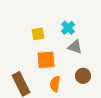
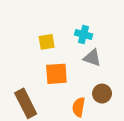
cyan cross: (68, 28) -> (84, 34), turned -32
orange semicircle: (55, 84) -> (79, 107), moved

